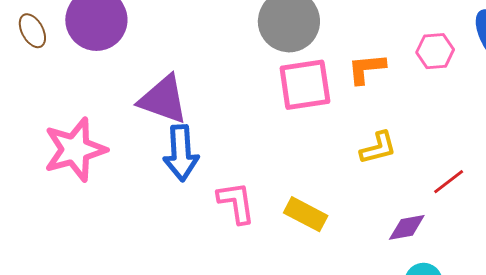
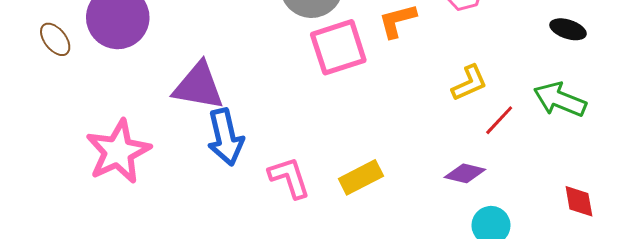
yellow L-shape: (378, 148) -> (469, 83), moved
yellow rectangle: (306, 214) -> (361, 177), turned -45
purple diamond: (407, 227) -> (465, 173), turned 33

